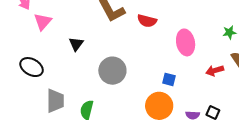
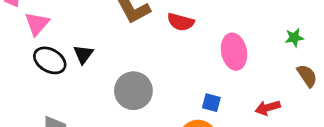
black ellipse: (32, 67) -> (50, 60), moved
red arrow: (215, 71) -> (268, 108), moved

